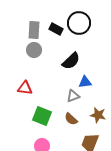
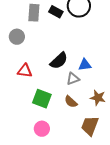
gray circle: (34, 50) -> (17, 37), moved
black semicircle: (71, 61) -> (59, 61), moved

